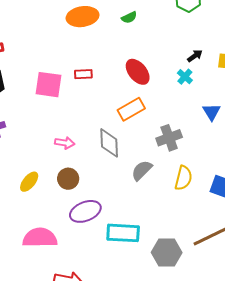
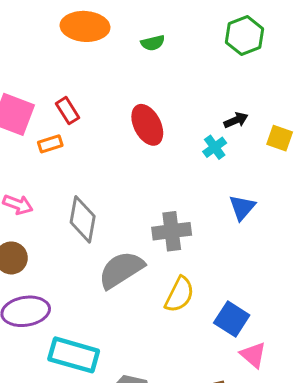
red rectangle: (83, 74) -> (67, 111), turned 48
orange rectangle: (131, 109) -> (50, 144), moved, size x0.6
gray semicircle: (142, 170) -> (121, 270), size x1.4

